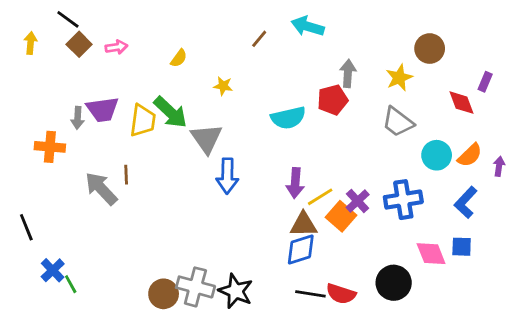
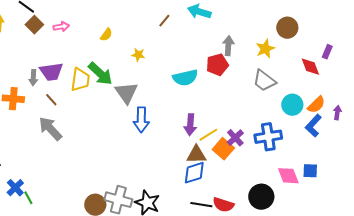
brown line: (126, 175) -> (51, 100), moved, turned -40
blue L-shape: (466, 202) -> (313, 126), moved

